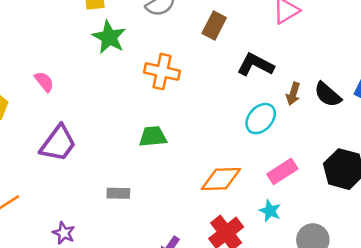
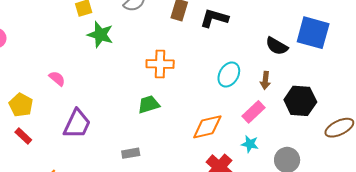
black L-shape: (255, 65) -> (214, 18), moved
orange cross: (162, 72) -> (160, 64), moved
brown arrow: (293, 94) -> (265, 80), moved

